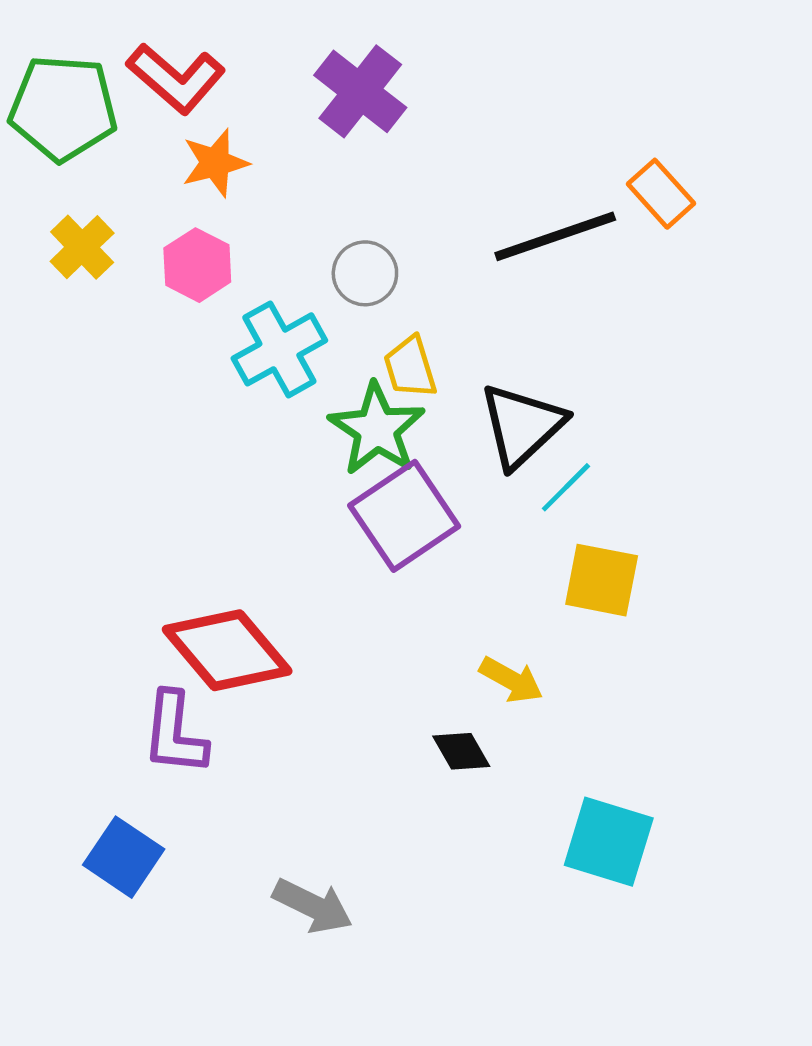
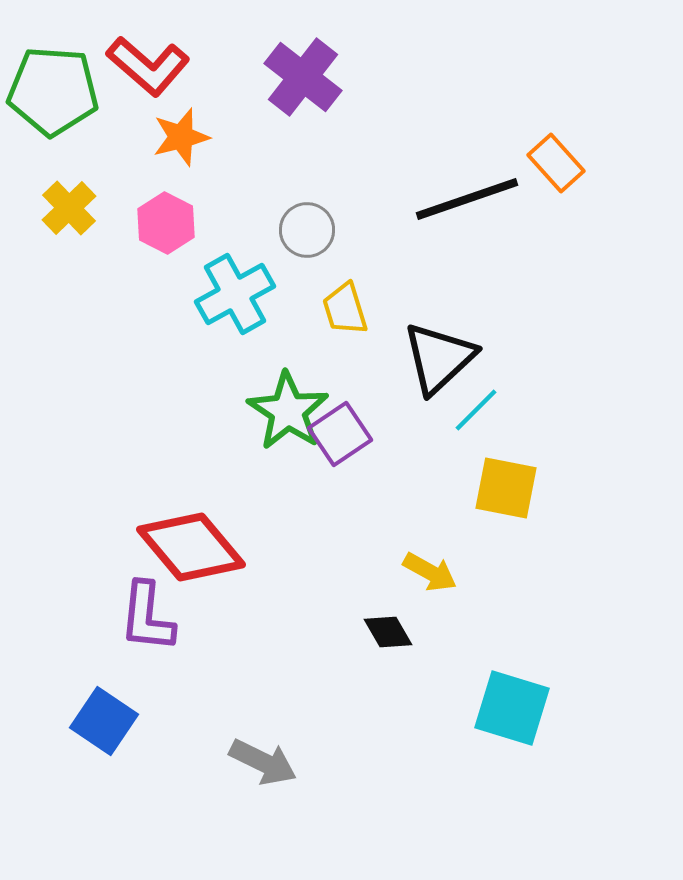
green star: (377, 429) -> (288, 411), moved
purple square: (404, 516) -> (340, 434), size x0.7

